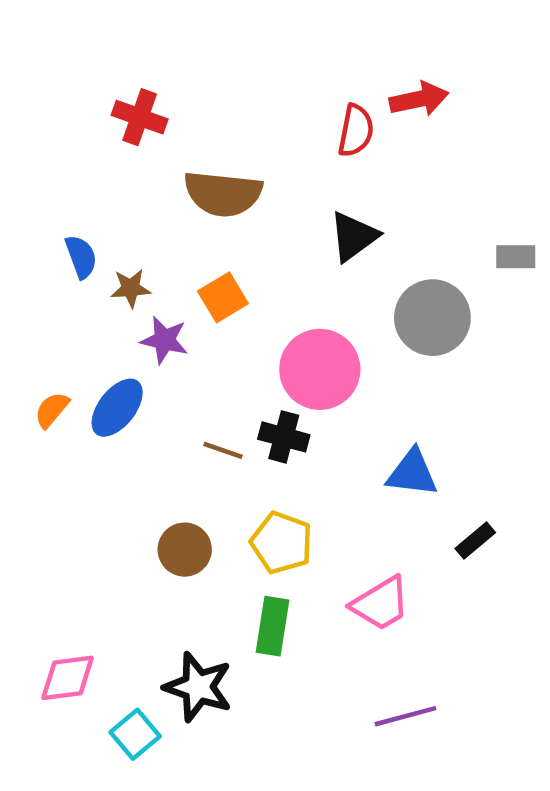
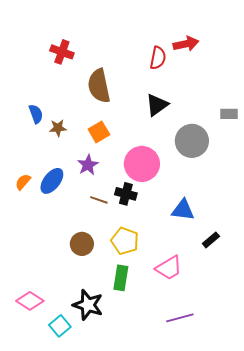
brown semicircle: (223, 194) -> (99, 86), turned 72
purple star: (164, 340) -> (88, 165), moved, turned 30
pink diamond: (68, 678) -> (30, 301), turned 40

